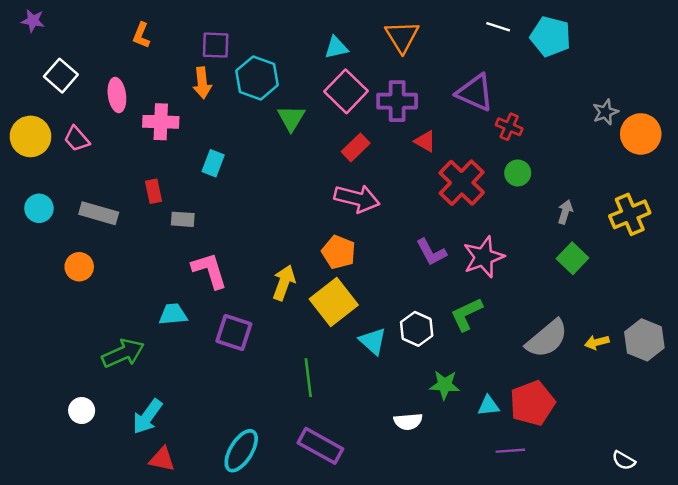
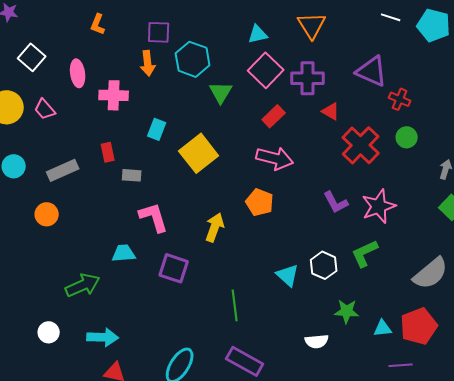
gray rectangle: (99, 213) -> (63, 170), turned -40
yellow square: (334, 302) -> (199, 153), moved
cyan arrow: (147, 417) -> (103, 337), turned -124

